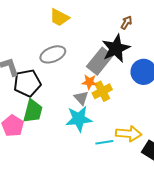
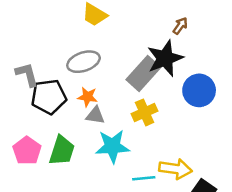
orange star: (89, 82) -> (88, 97), moved
gray triangle: (81, 98) -> (95, 115), moved, turned -42
green trapezoid: (33, 111) -> (62, 151), moved

